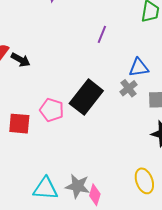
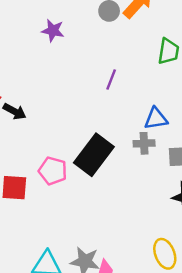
gray cross: (128, 88) -> (144, 143), turned 36

